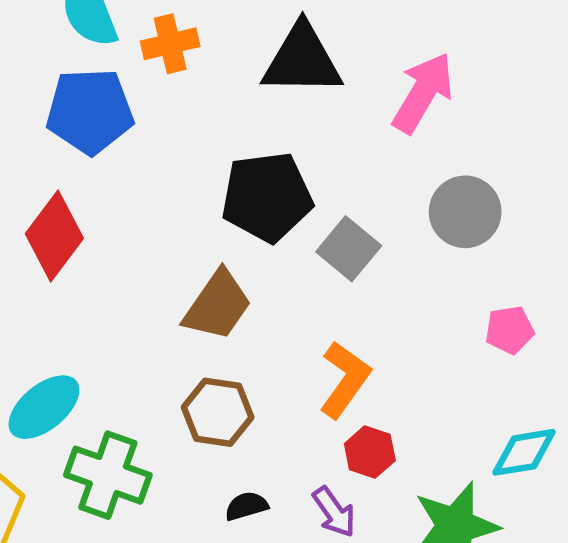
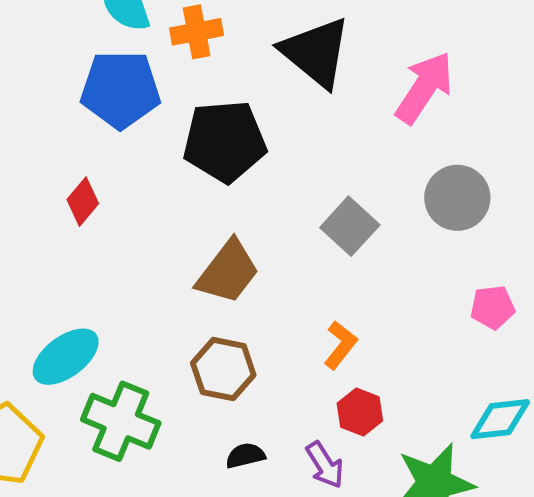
black triangle: (302, 60) -> (316, 52), turned 36
black pentagon: (267, 197) -> (225, 141), moved
red diamond: (54, 236) -> (83, 202), size x0.6
orange L-shape: (345, 380) -> (340, 345), size x0.7

